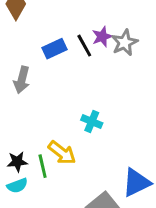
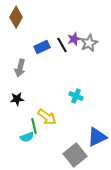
cyan cross: (92, 122) -> (76, 96), moved
black star: (17, 162) -> (17, 99), moved
cyan semicircle: (17, 186) -> (27, 137), moved

